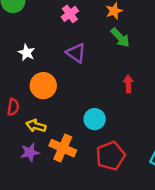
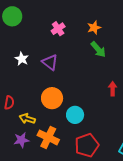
purple triangle: (76, 53) -> (50, 62), moved
red arrow: (128, 84) -> (113, 89), moved
orange circle: (43, 86) -> (52, 98), moved

